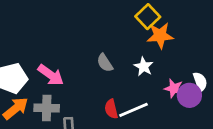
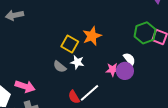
yellow square: (148, 17) -> (70, 44), moved
white star: (144, 67) -> (77, 62), moved

